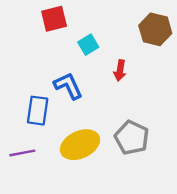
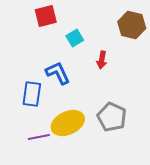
purple line: (22, 153) -> (39, 137), moved

